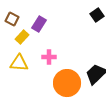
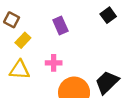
purple rectangle: (39, 24) -> (60, 25), moved, turned -56

